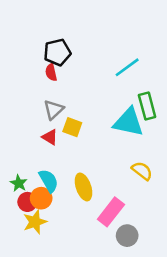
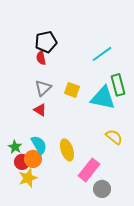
yellow square: (72, 127) -> (72, 90), moved

